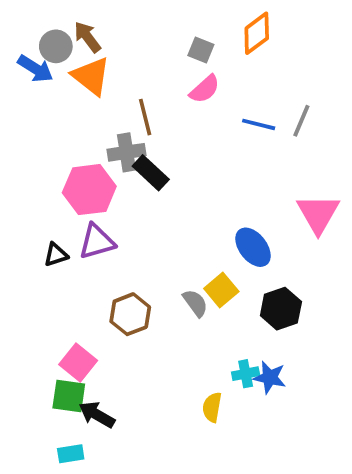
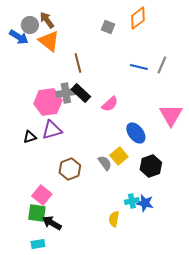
pink semicircle: (205, 89) -> (110, 104), moved
gray cross: (127, 152) -> (66, 93), moved

